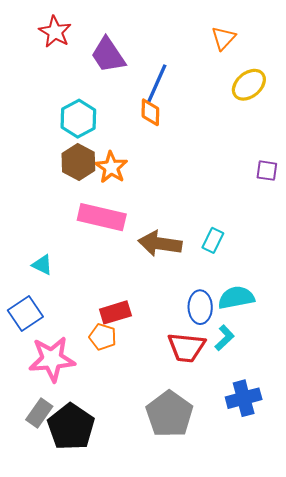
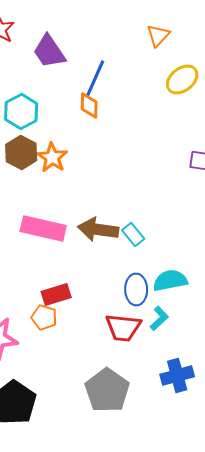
pink rectangle: (102, 217) -> (43, 228), moved
cyan rectangle: (213, 240) -> (133, 234), moved, turned -65

